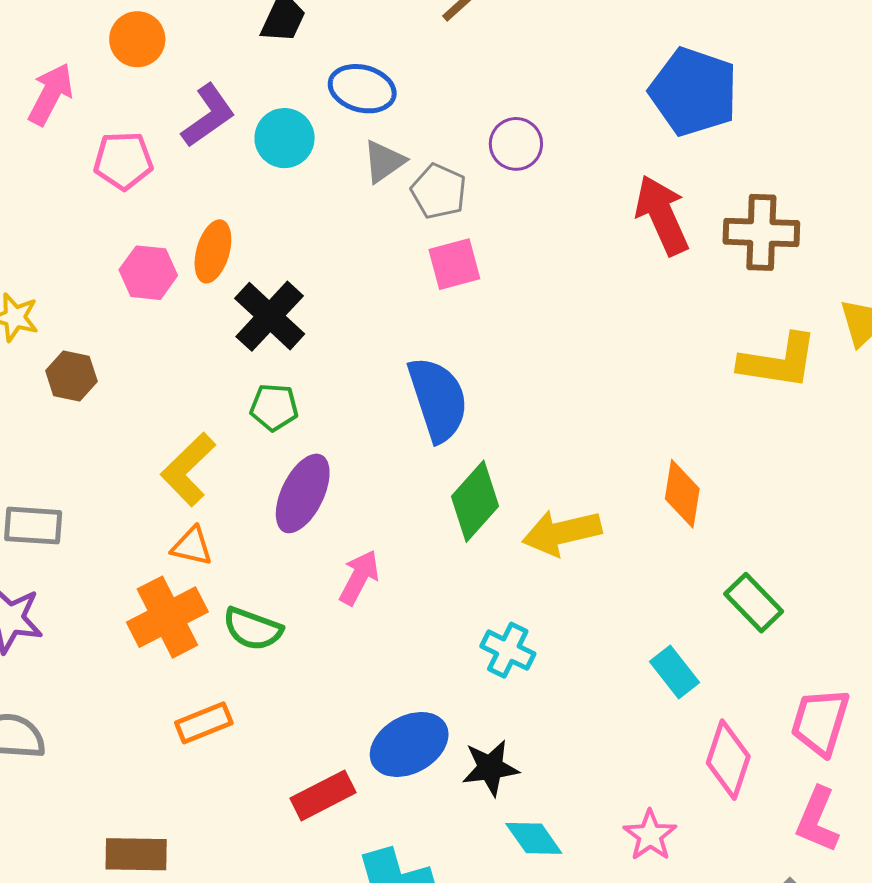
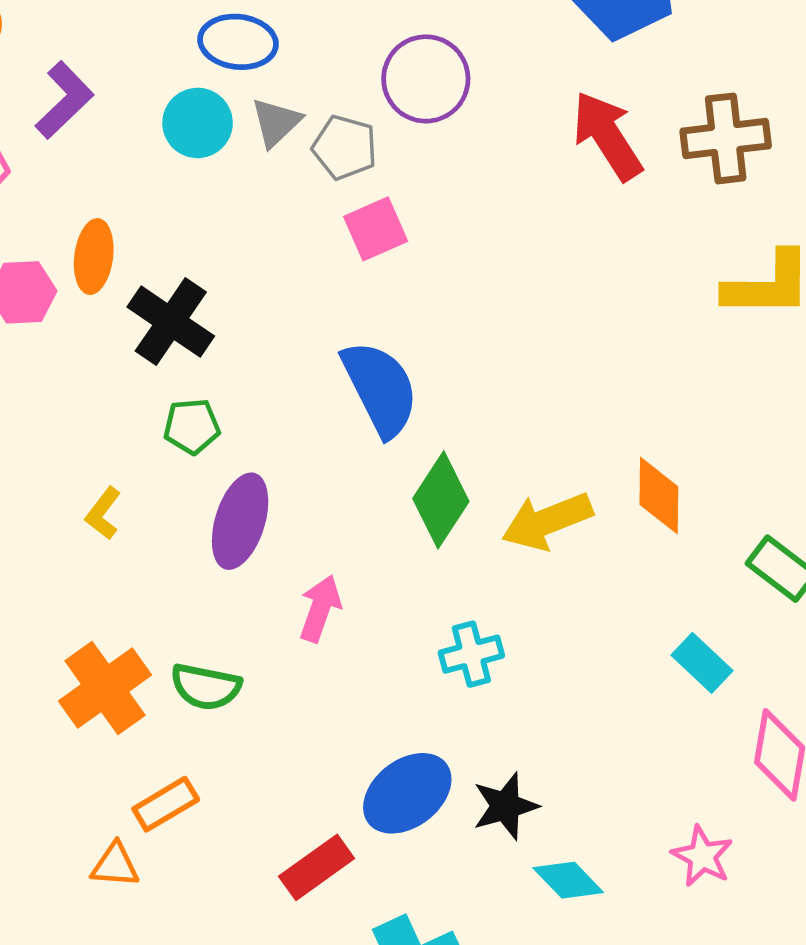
cyan circle: (285, 138) -> (198, 123), moved
purple circle: (516, 144) -> (426, 79), size x1.4
yellow L-shape: (188, 469) -> (103, 513), size x0.6
orange diamond: (682, 494) -> (659, 496), moved
orange triangle: (192, 546) -> (115, 865), moved
cyan cross: (508, 650) -> (471, 654), moved, turned -32

